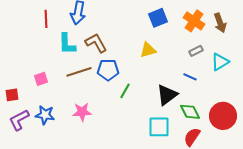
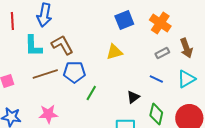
brown arrow: (220, 23) -> (186, 48), moved
cyan triangle: (220, 62) -> (186, 79), moved
black triangle: (167, 95) -> (133, 97), size x0.6
green diamond: (190, 112) -> (156, 114), turned 40

